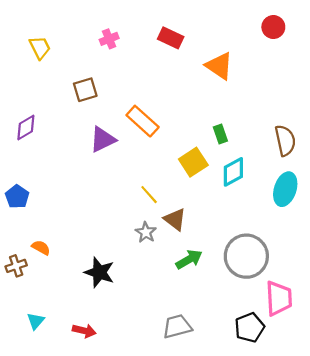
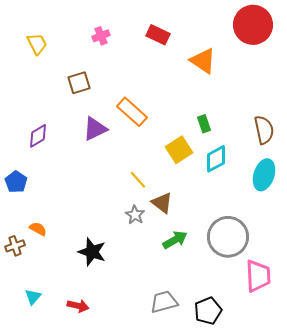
red circle: (273, 27) -> (253, 25), size x1.8
purple diamond: (26, 128) -> (38, 136), moved
black pentagon: (250, 327) -> (208, 311), moved

